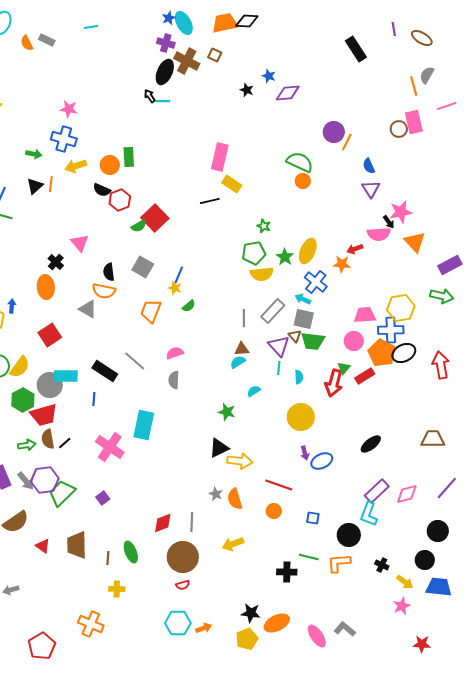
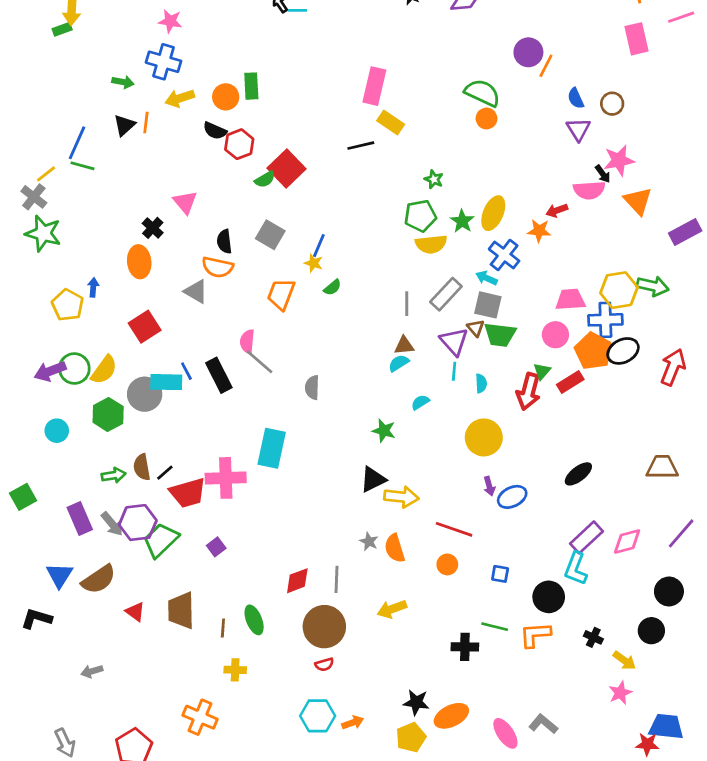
brown circle: (399, 129) -> (612, 104), moved
green arrow: (442, 296) -> (653, 286), moved
pink semicircle: (175, 353) -> (247, 341), moved, turned -66
red arrow: (441, 365) -> (673, 367), turned 32
black rectangle: (105, 371) -> (219, 375), turned 30
blue line: (94, 399) -> (186, 371), moved, turned -32
red trapezoid: (44, 415) -> (188, 493), moved
pink cross: (110, 447) -> (226, 478), turned -36
blue trapezoid: (439, 587) -> (666, 727), moved

